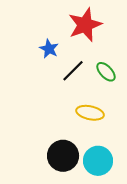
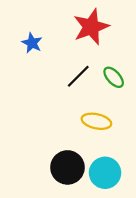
blue star: (49, 49) -> (32, 43), moved

